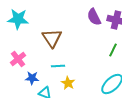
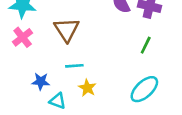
pink cross: (18, 59) -> (23, 37), moved

